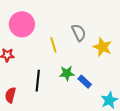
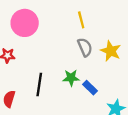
gray semicircle: (79, 33) -> (85, 47), moved
yellow line: (53, 45) -> (81, 20), moved

